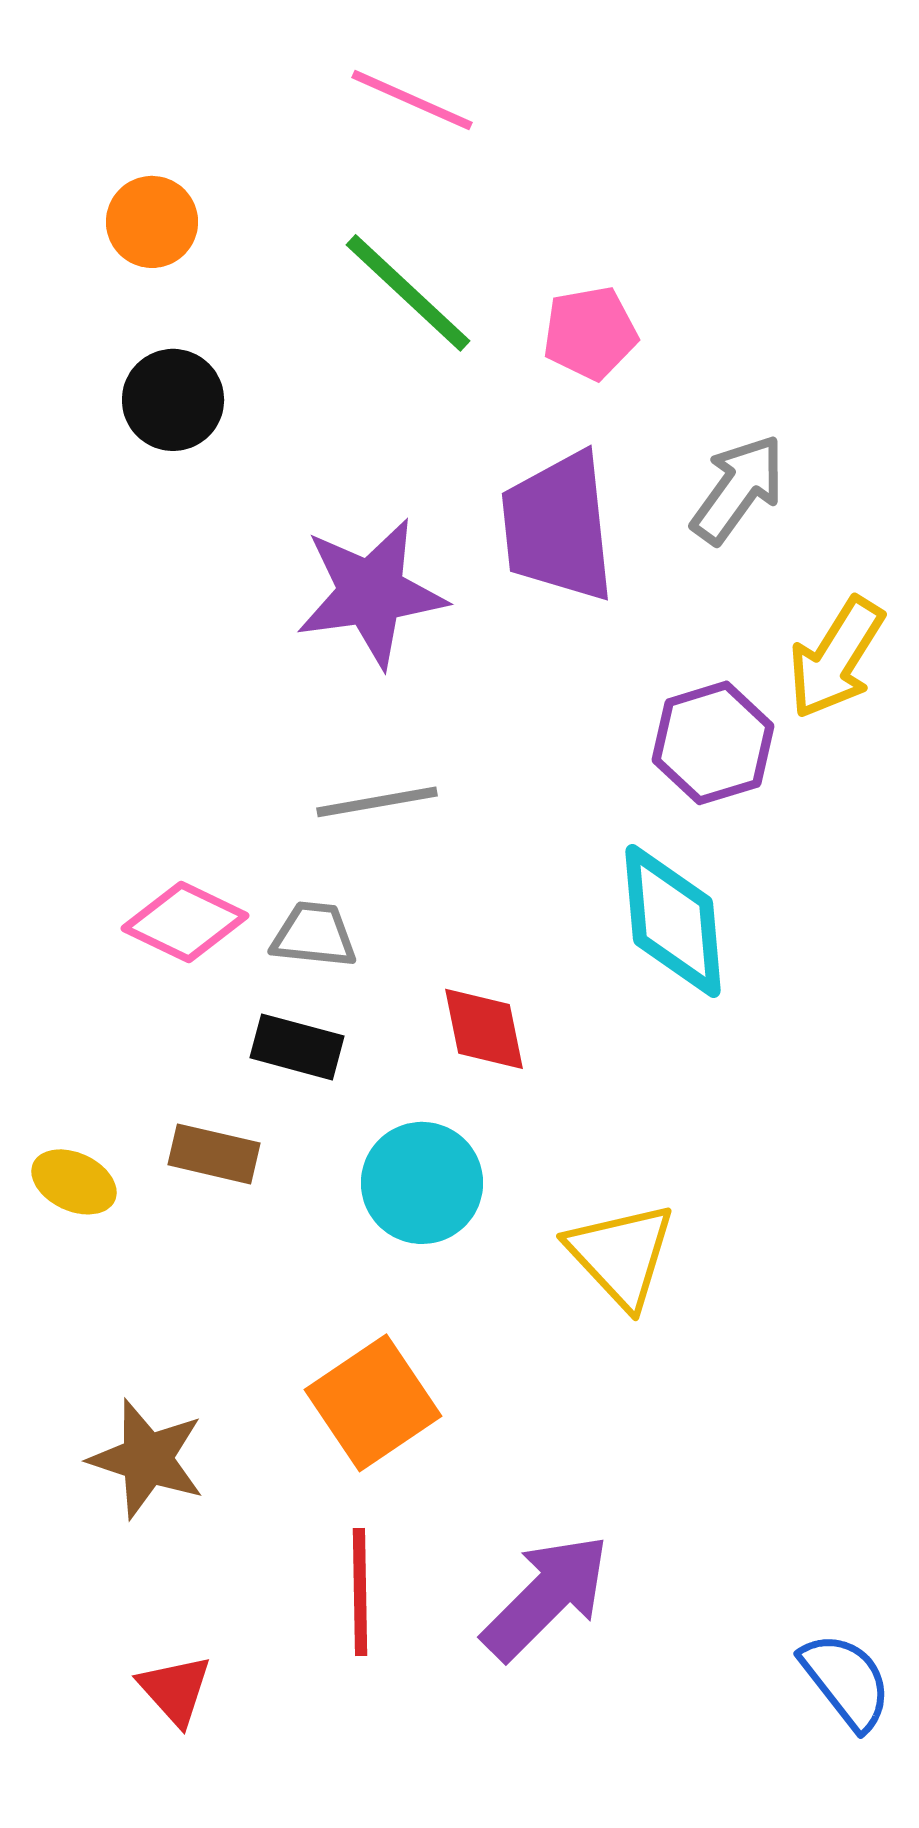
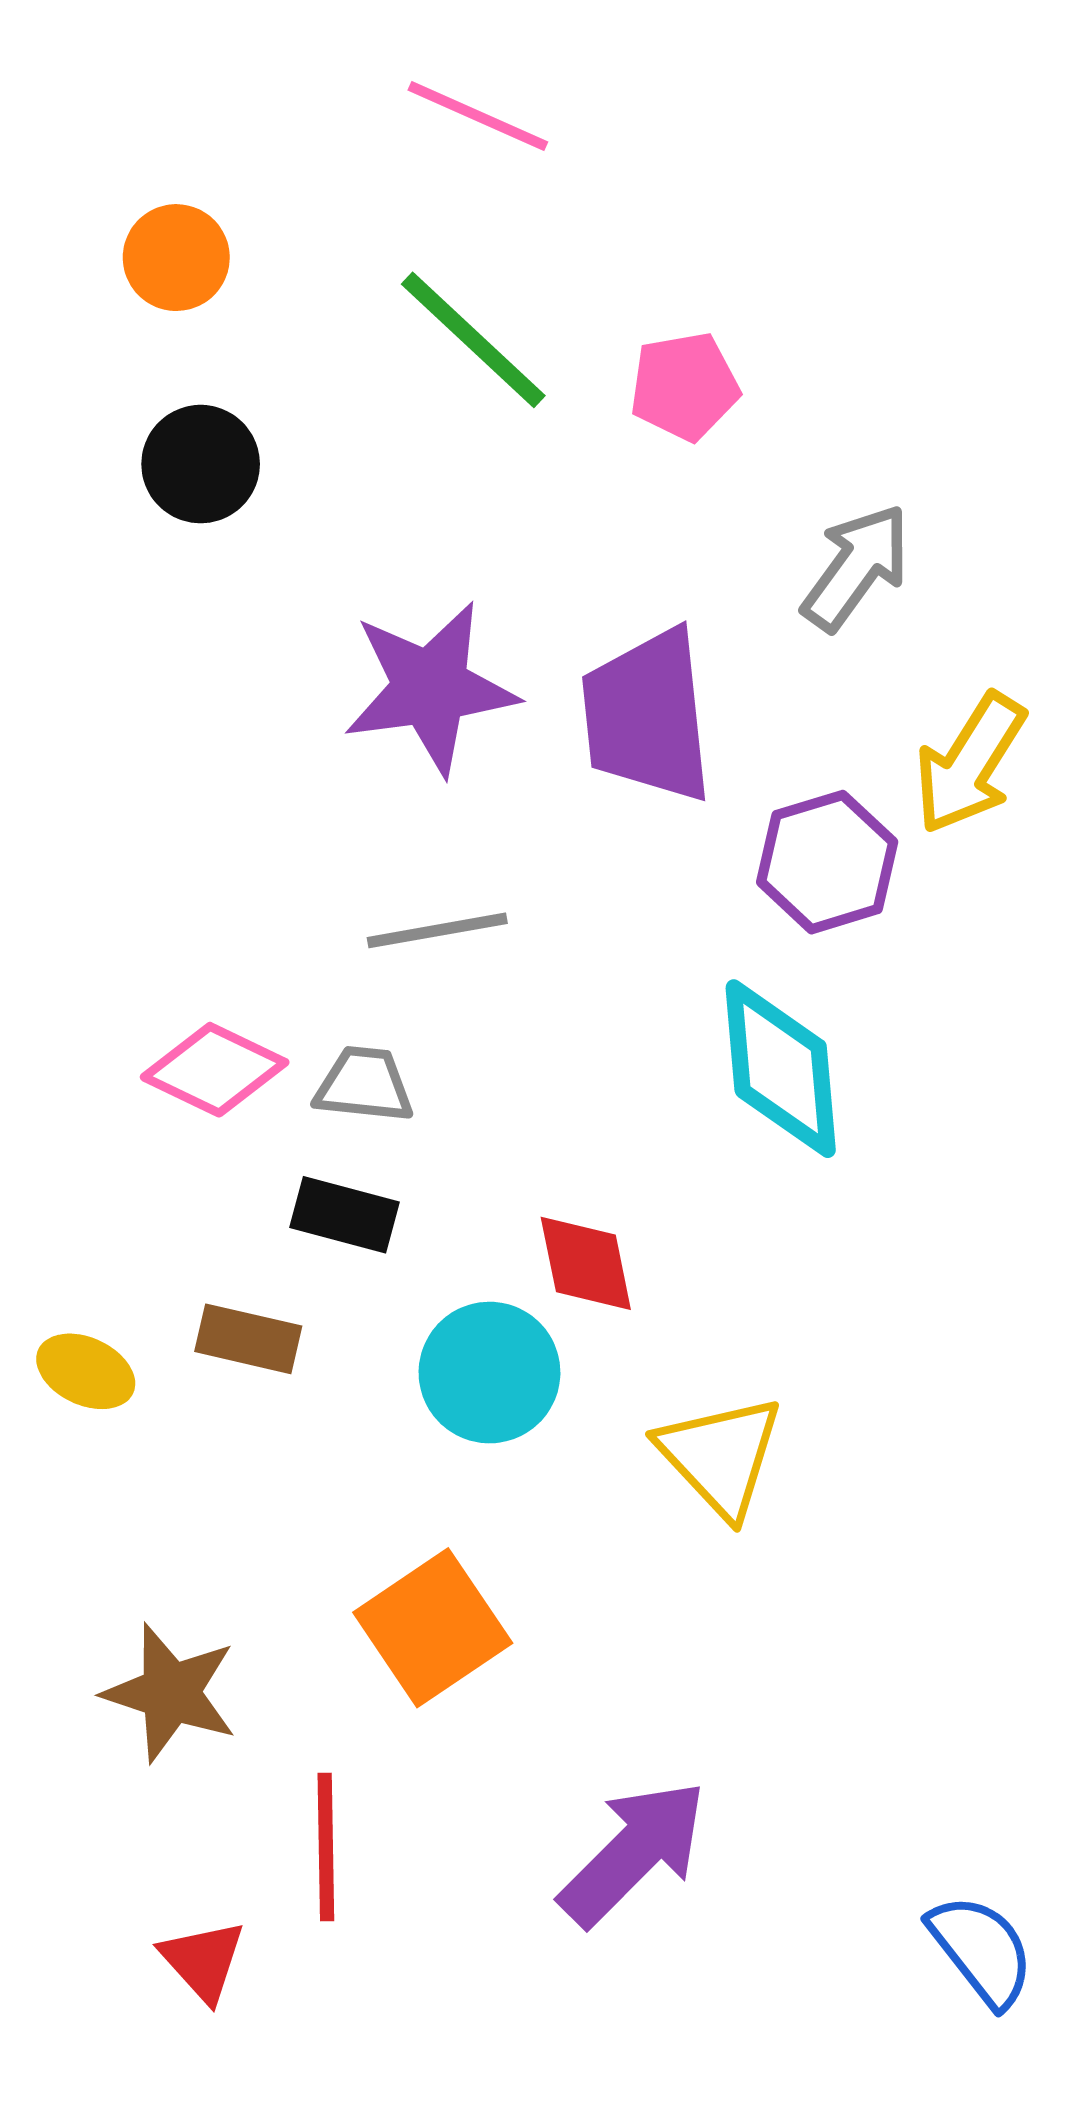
purple trapezoid: (558, 527) -> (647, 716), moved
red diamond: (484, 1029) -> (586, 1263), moved
red line: (360, 1592) -> (326, 1847), moved

